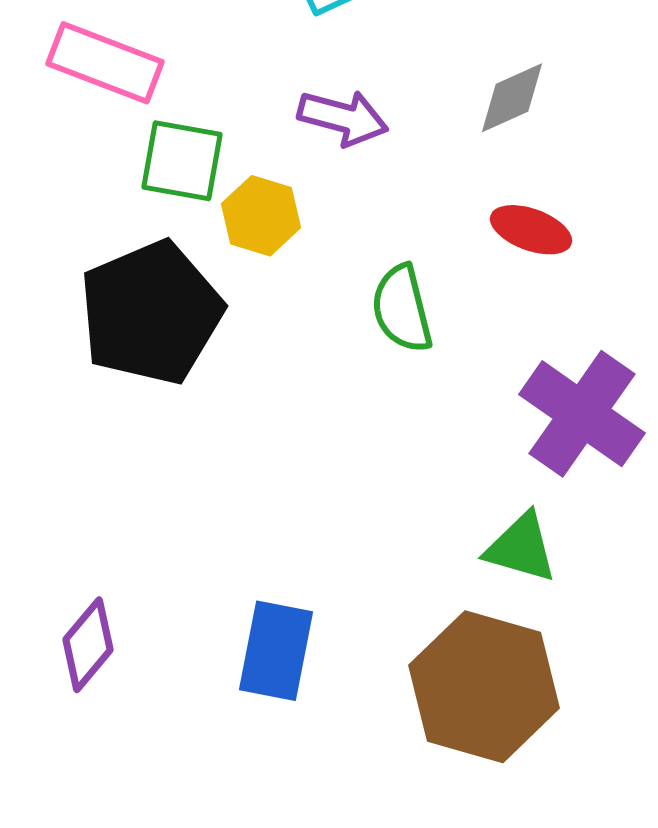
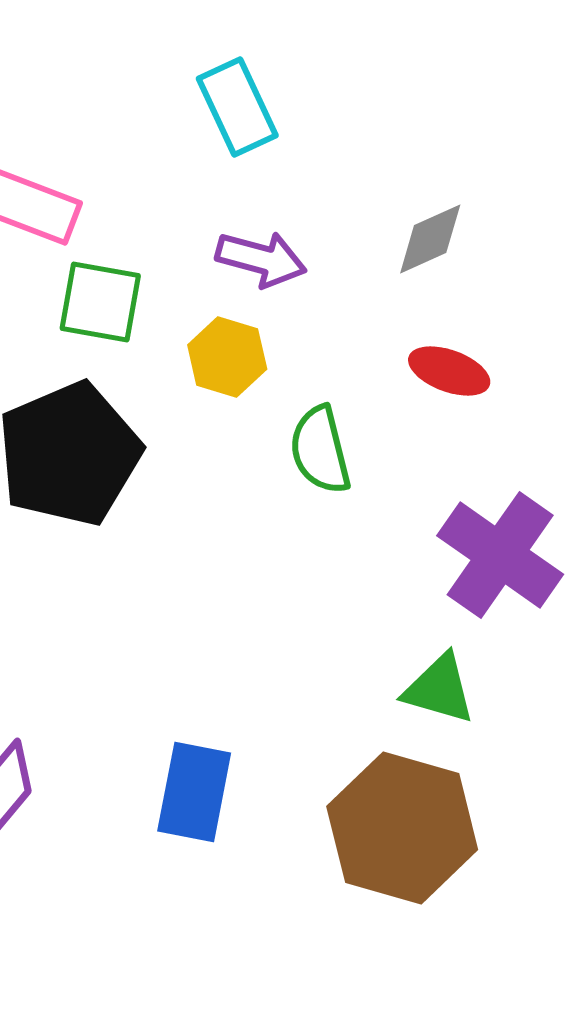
yellow hexagon: (261, 216) -> (227, 357), moved

